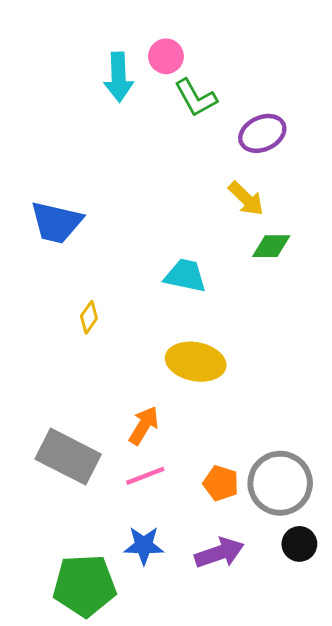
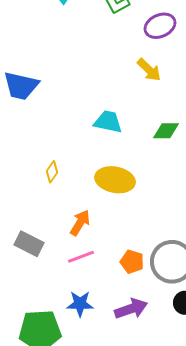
green diamond: (271, 246) -> (166, 131), moved
yellow diamond: (89, 317) -> (52, 172), moved
gray rectangle: (68, 457) -> (29, 244), size x0.7

